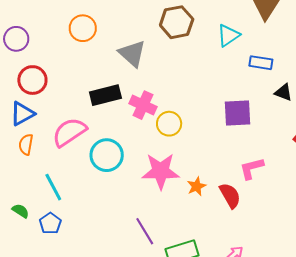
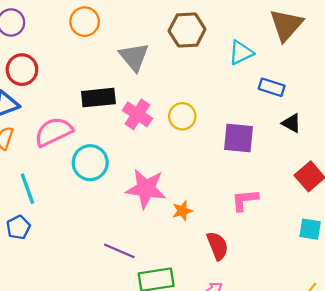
yellow circle: (169, 124) -> (182, 116), moved
red semicircle: (230, 196) -> (217, 246), moved
purple line: (145, 231) -> (119, 251), turned -44

